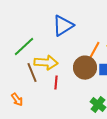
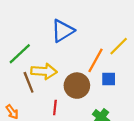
brown circle: (85, 68) -> (77, 86), moved
red line: (56, 83) -> (55, 108), moved

